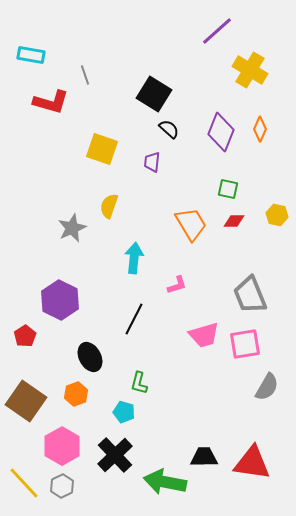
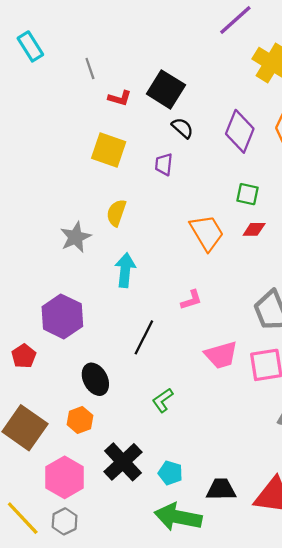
cyan rectangle: (31, 55) -> (30, 46), turned 48
red L-shape: (51, 102) -> (120, 98), moved, size x0.6
cyan arrow: (134, 258) -> (125, 270), moved
green L-shape: (139, 383) -> (163, 400), moved, turned 40
cyan pentagon: (124, 412) -> (170, 473), moved
black cross: (115, 455) -> (123, 462), moved

